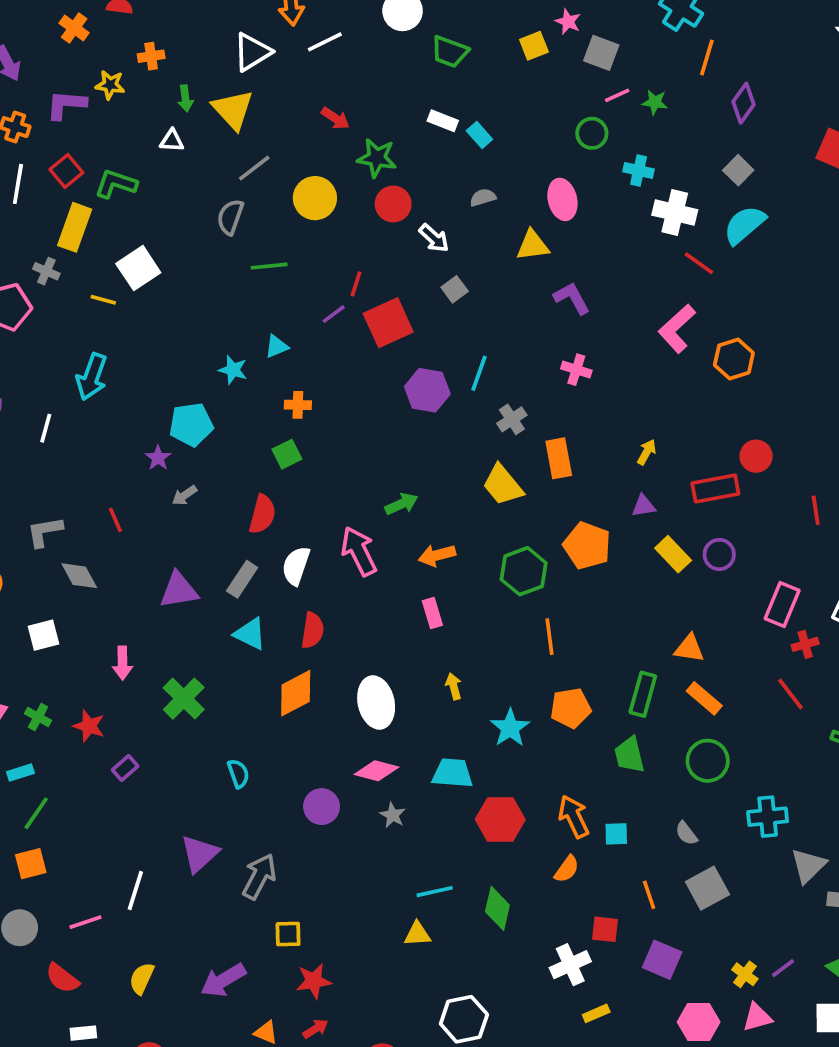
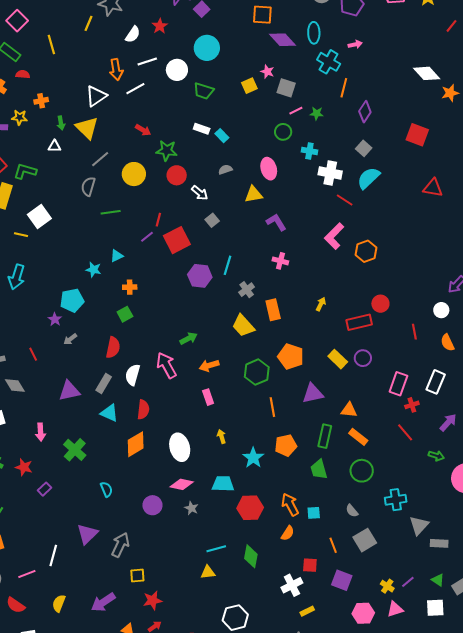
purple triangle: (644, 506) -> (313, 393), moved, size x1.6

